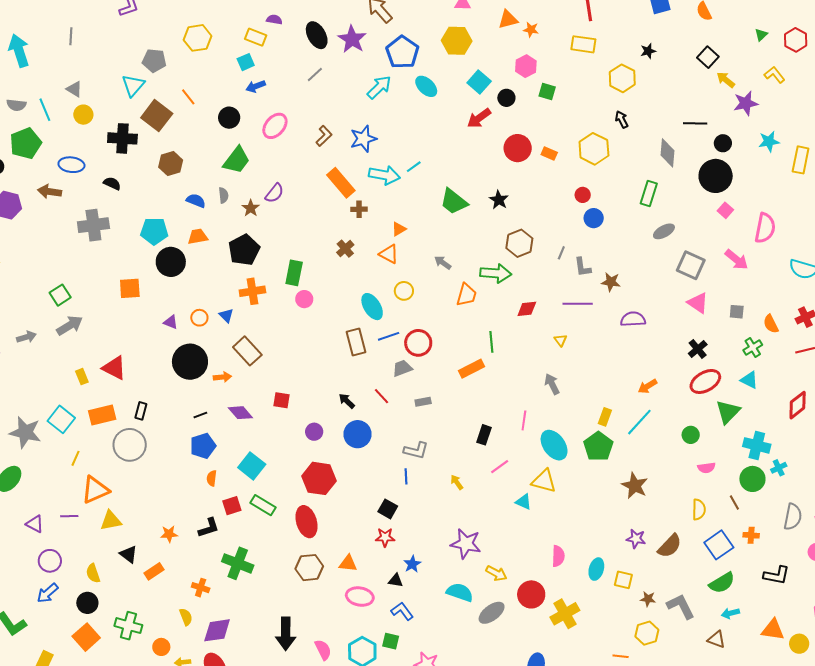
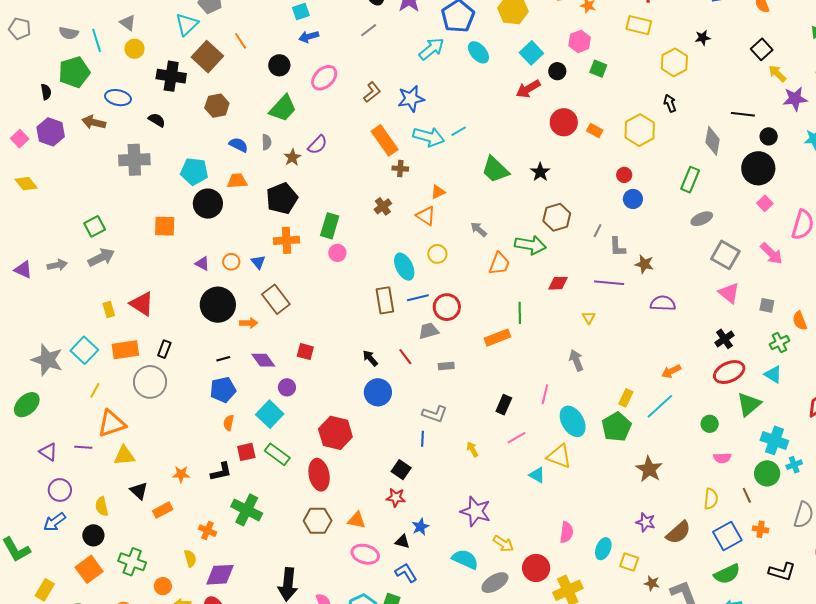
purple circle: (314, 432) -> (287, 387), moved

